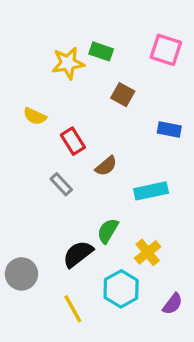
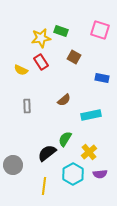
red rectangle: (73, 141) -> (41, 62), moved
gray rectangle: (61, 184) -> (27, 106), moved, turned 40
purple semicircle: (173, 304) -> (100, 174), moved, turned 48
yellow line: (73, 309) -> (44, 186), turned 36

